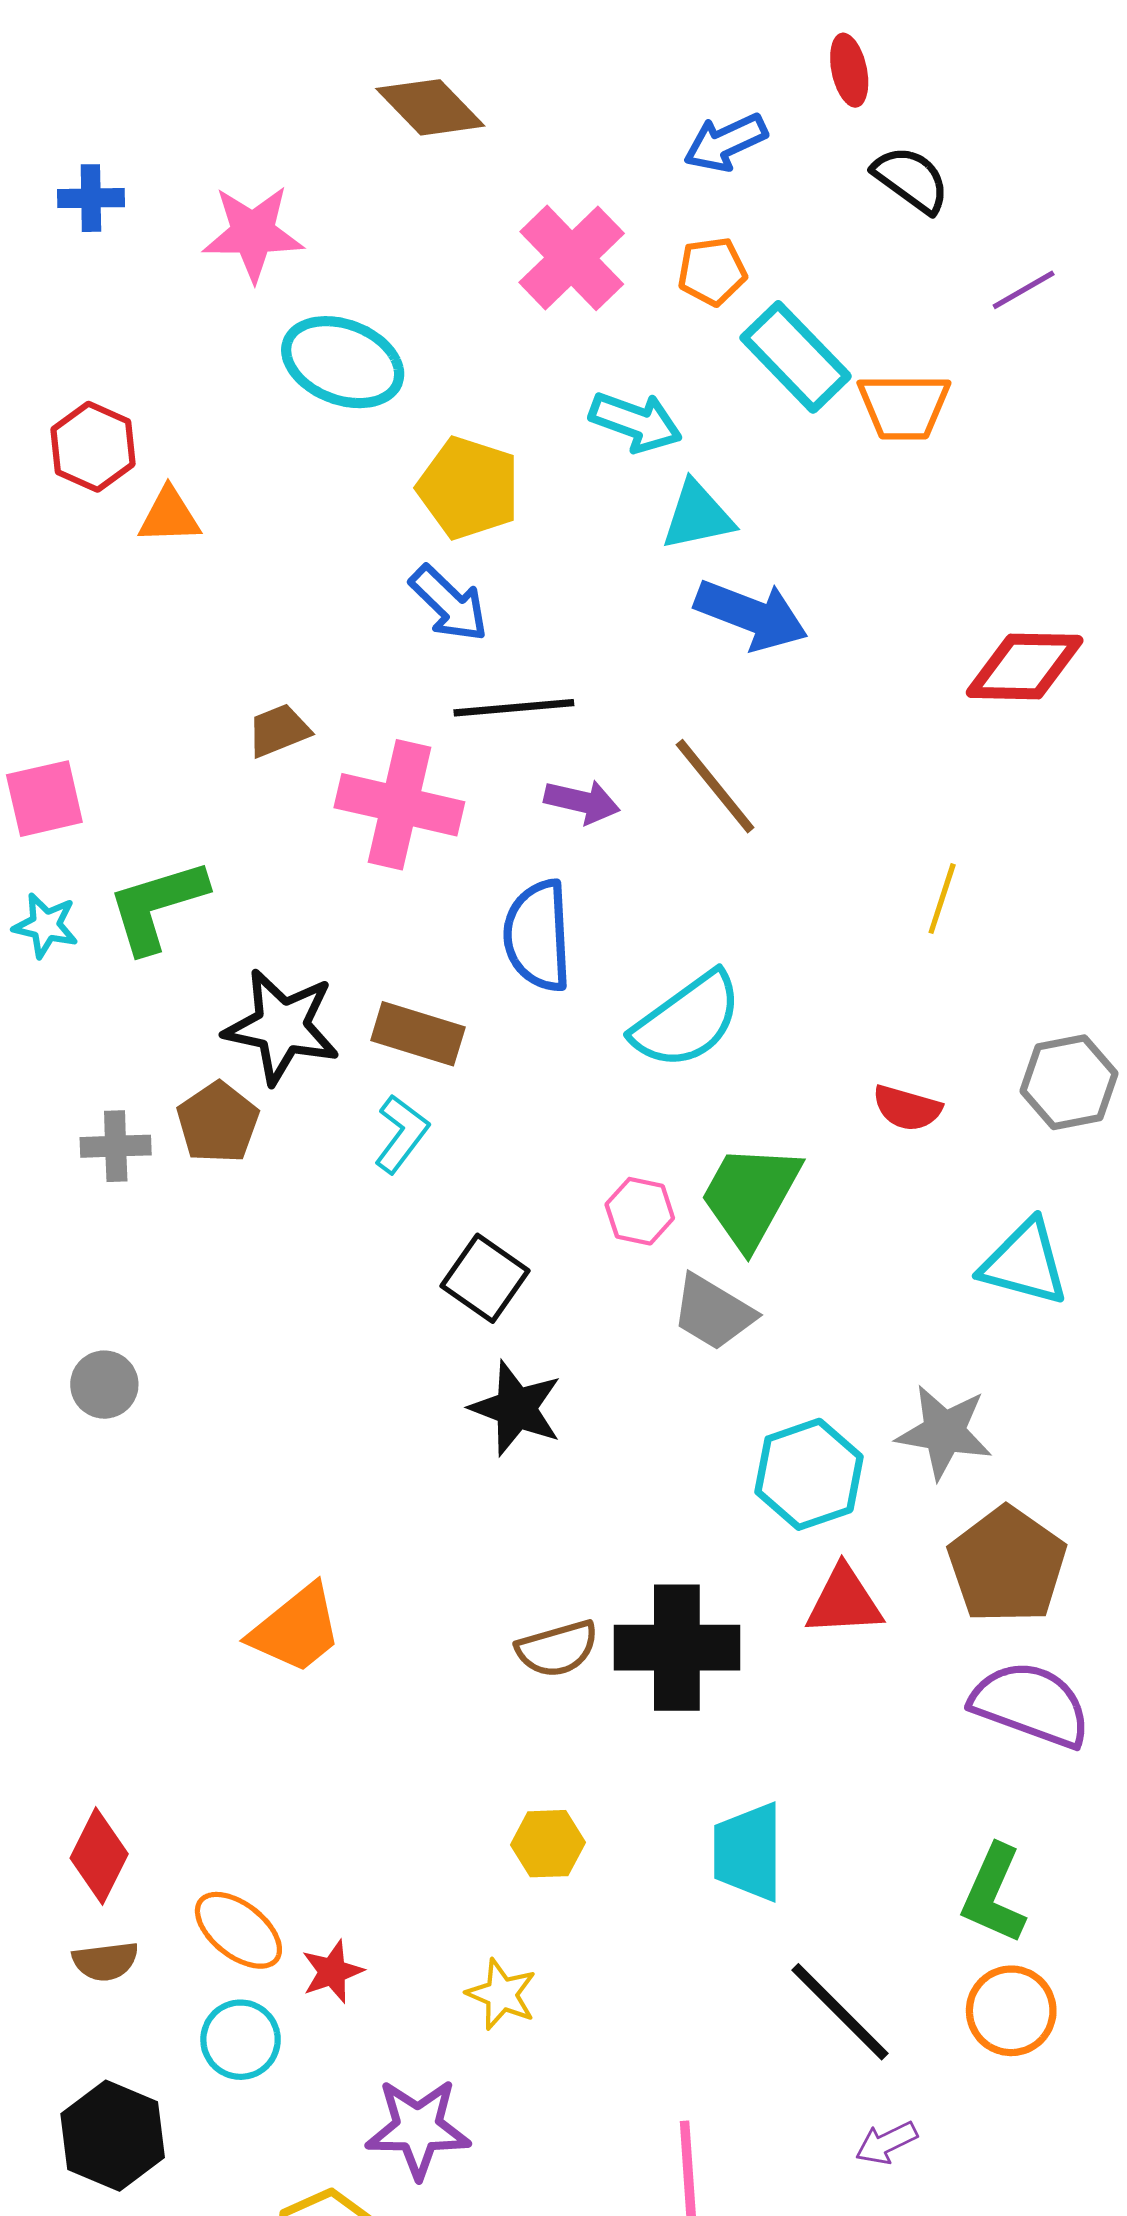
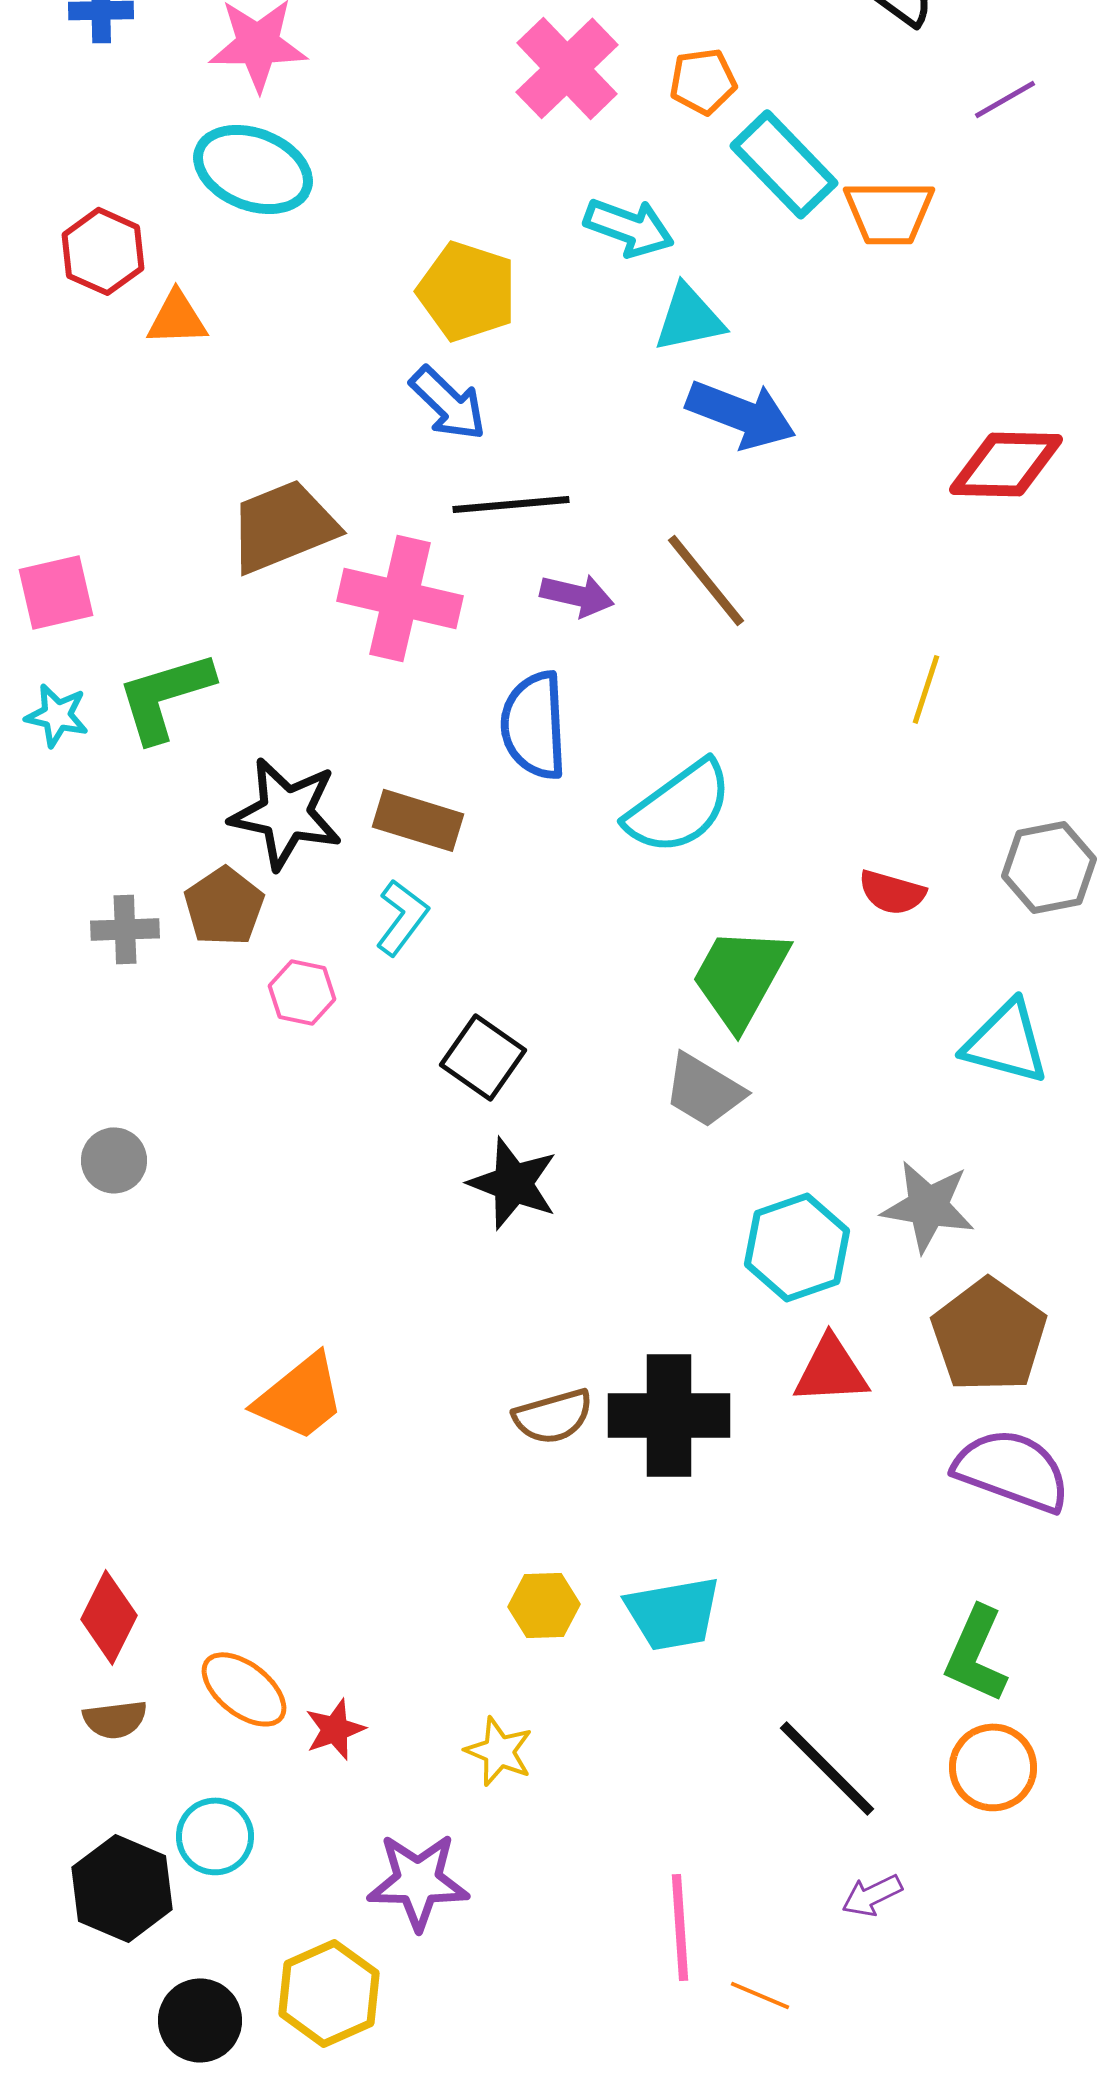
cyan ellipse: (343, 362) -> (253, 169), moved
brown trapezoid: (279, 730) -> (283, 526), size x1.8
pink hexagon: (640, 1211) -> (302, 992), moved
cyan trapezoid: (748, 1852) -> (673, 1613), moved, turned -100
cyan circle: (241, 2040) -> (215, 1836), moved

